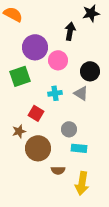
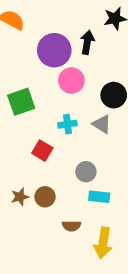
purple circle: (35, 47) -> (54, 50), moved
brown star: (19, 131) -> (20, 197), moved
brown circle: (38, 148) -> (45, 197), size x0.6

